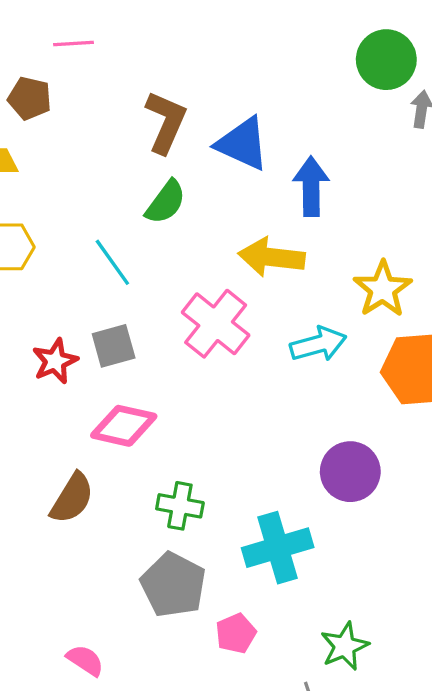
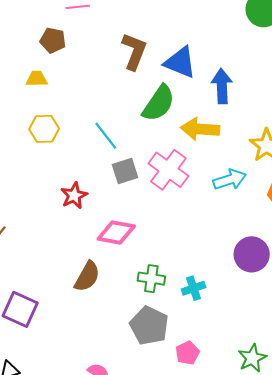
green semicircle: (166, 202) -> (159, 103), moved, size x1.4
gray square: (114, 346) -> (125, 171), moved
cyan cross: (278, 548) -> (194, 288), moved, size x0.6

